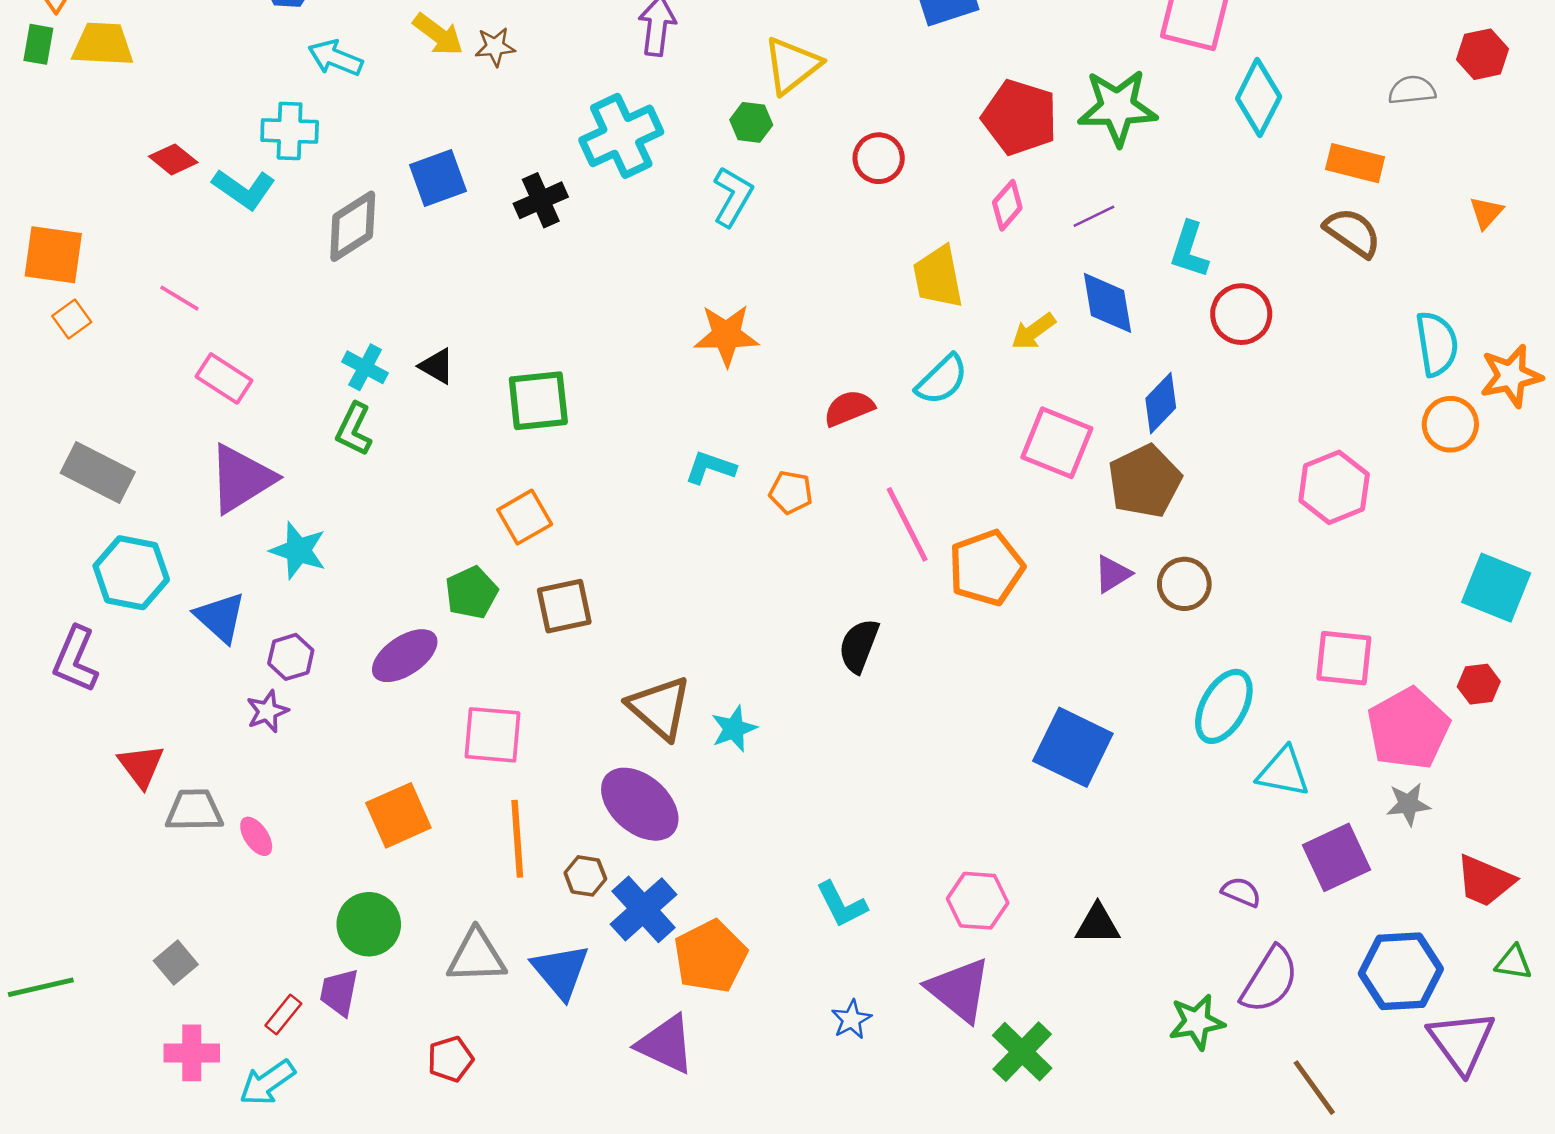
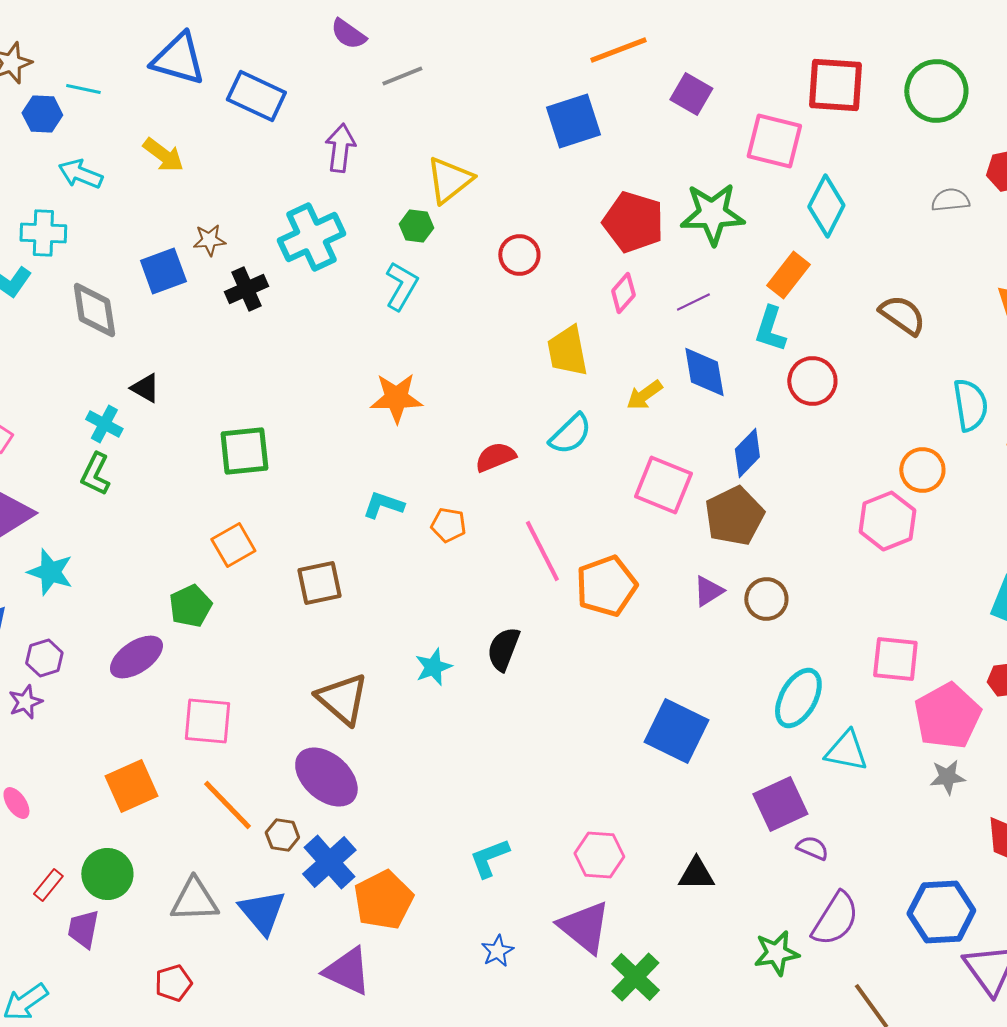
brown star: (495, 47) -> (209, 240), moved
orange rectangle: (1355, 163) -> (788, 275), moved, turned -66
gray diamond: (353, 226) -> (94, 310), turned -66
black triangle: (437, 366) -> (145, 388), moved
orange circle: (1450, 424) -> (922, 470), moved
brown square: (564, 606) -> (319, 583), moved
cyan star: (734, 729) -> (433, 667), moved
orange line: (517, 839) -> (227, 805), turned -40
purple square: (1337, 857) -> (780, 804), moved
cyan L-shape: (842, 904) -> (489, 858), turned 96
red rectangle: (283, 1015) -> (48, 885), moved

